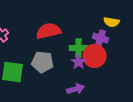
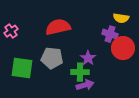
green cross: (78, 48) -> (80, 72), moved
red circle: (94, 56) -> (123, 48), moved

